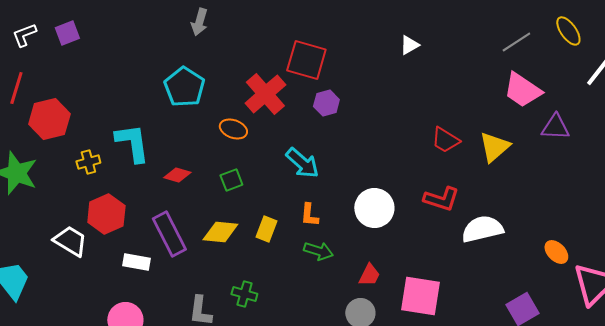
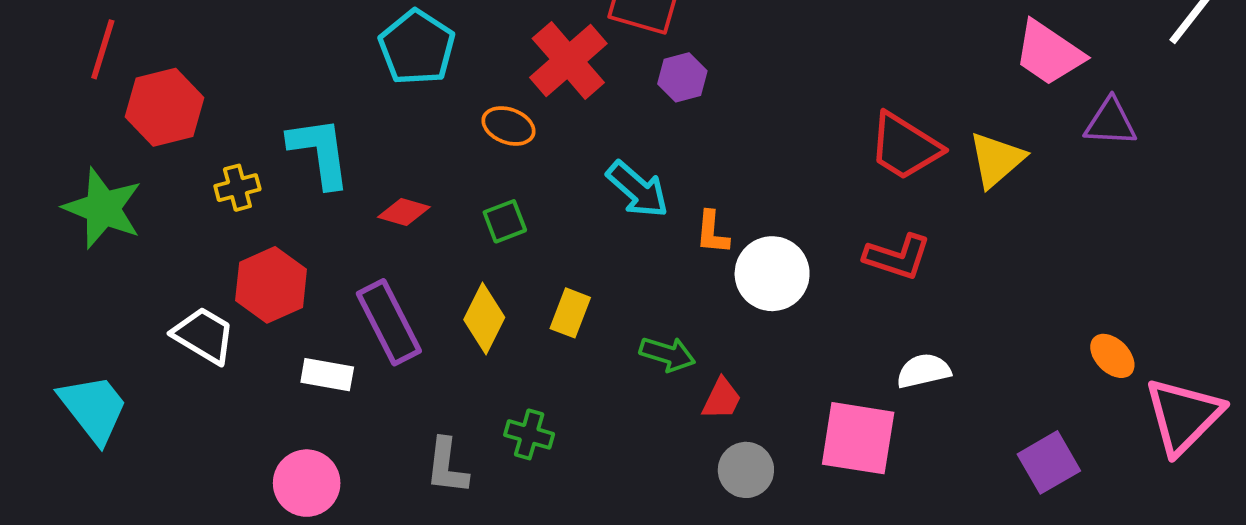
red trapezoid: (445, 140) -> (905, 147), size x1.4
orange L-shape: (309, 215) -> (712, 233), moved
white semicircle: (482, 229) -> (924, 371), moved, size x0.7
yellow diamond: (220, 232) -> (484, 319), turned -69
red trapezoid: (369, 275) -> (722, 399), moved

